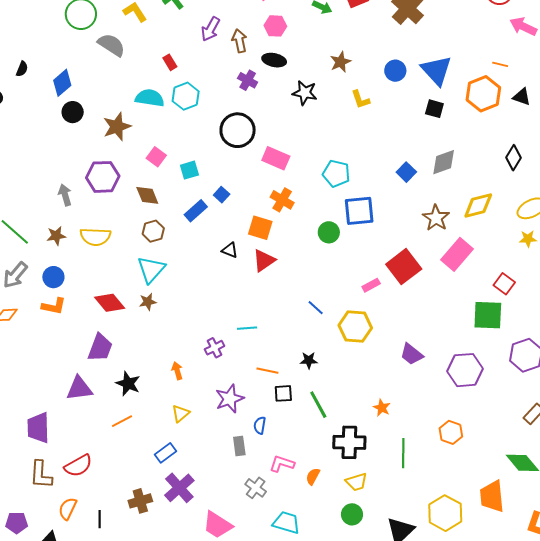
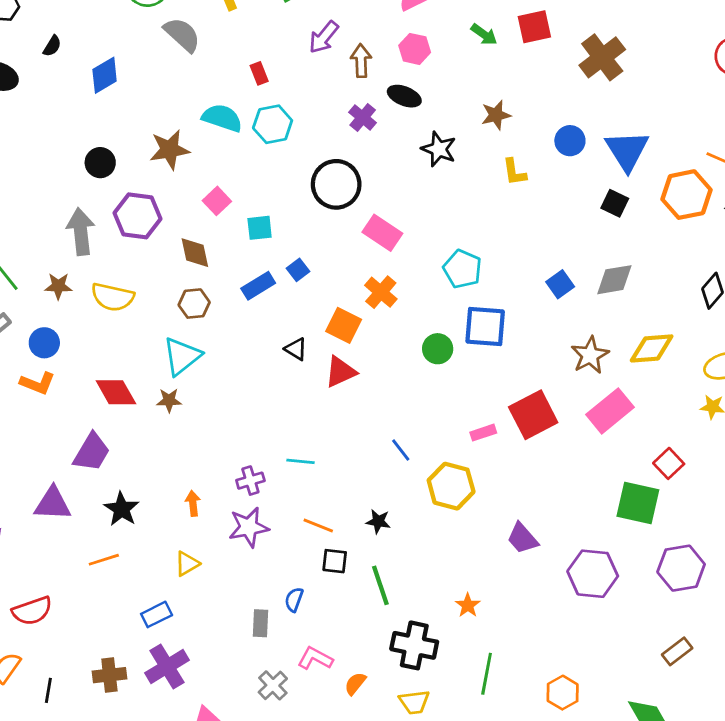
black circle: (73, 112) -> (100, 163), moved
gray arrow: (65, 195) -> (81, 232), size x1.5
purple star: (230, 399) -> (249, 527), moved
orange hexagon: (451, 432) -> (563, 693), moved

